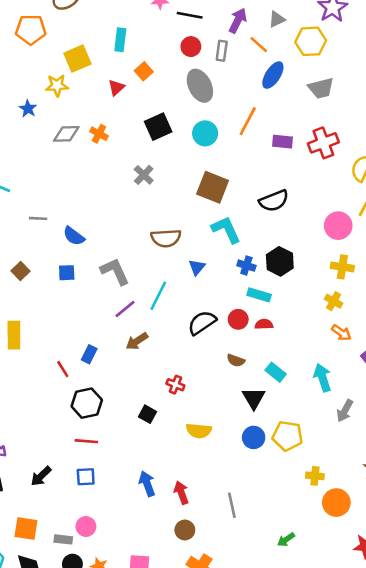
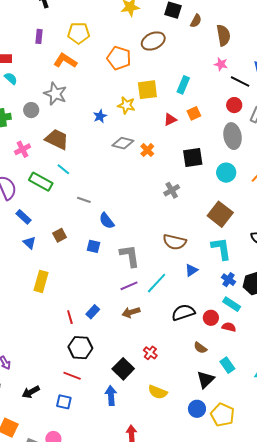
black square: (148, 414) -> (123, 369), size x1.5
blue arrow: (147, 484) -> (111, 395), moved

